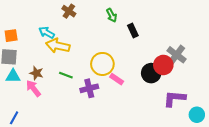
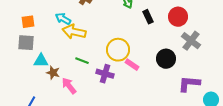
red circle: (163, 65) -> (178, 17), moved
brown star: (36, 73) -> (53, 73), moved
cyan triangle: (13, 76) -> (41, 61), moved
pink arrow: (33, 88) -> (69, 86), moved
purple cross: (89, 88) -> (105, 74), turned 30

